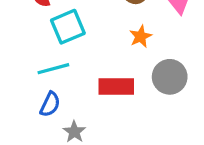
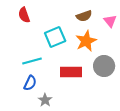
cyan square: (68, 27) -> (55, 37), moved
orange star: (141, 36) -> (86, 41), size x1.5

